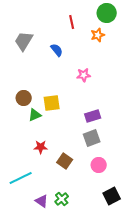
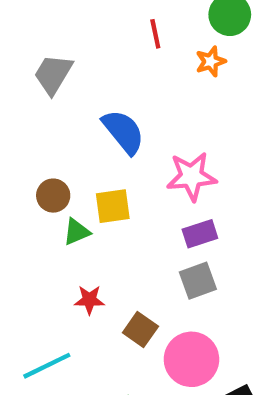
blue semicircle: (57, 50) -> (123, 132), moved, size x1.6
pink star: (84, 75) -> (191, 176), moved, size x1.6
pink circle: (99, 165) -> (191, 359), moved, size x1.6

